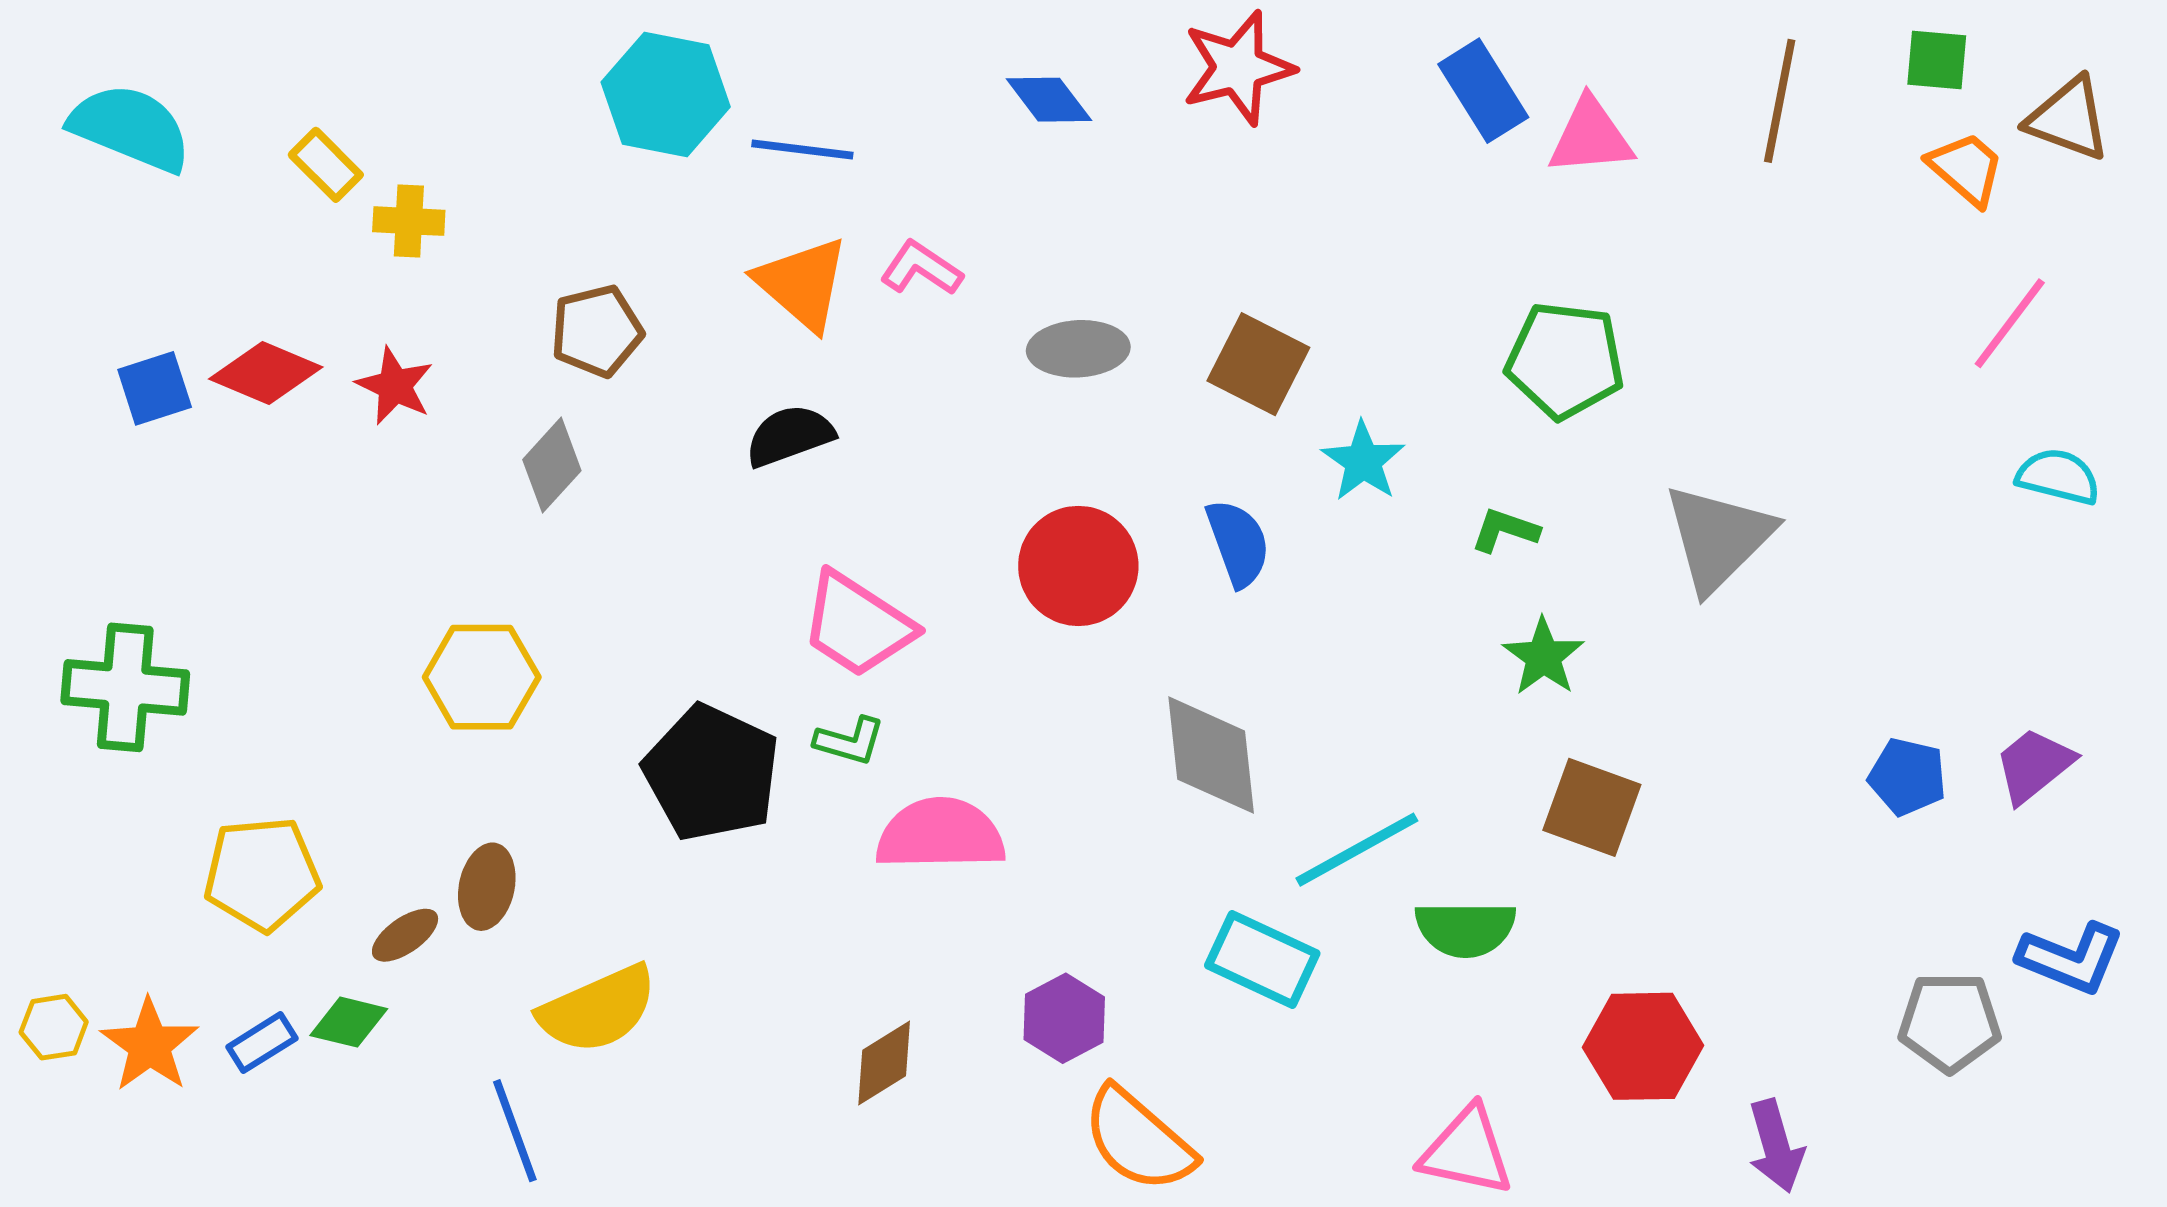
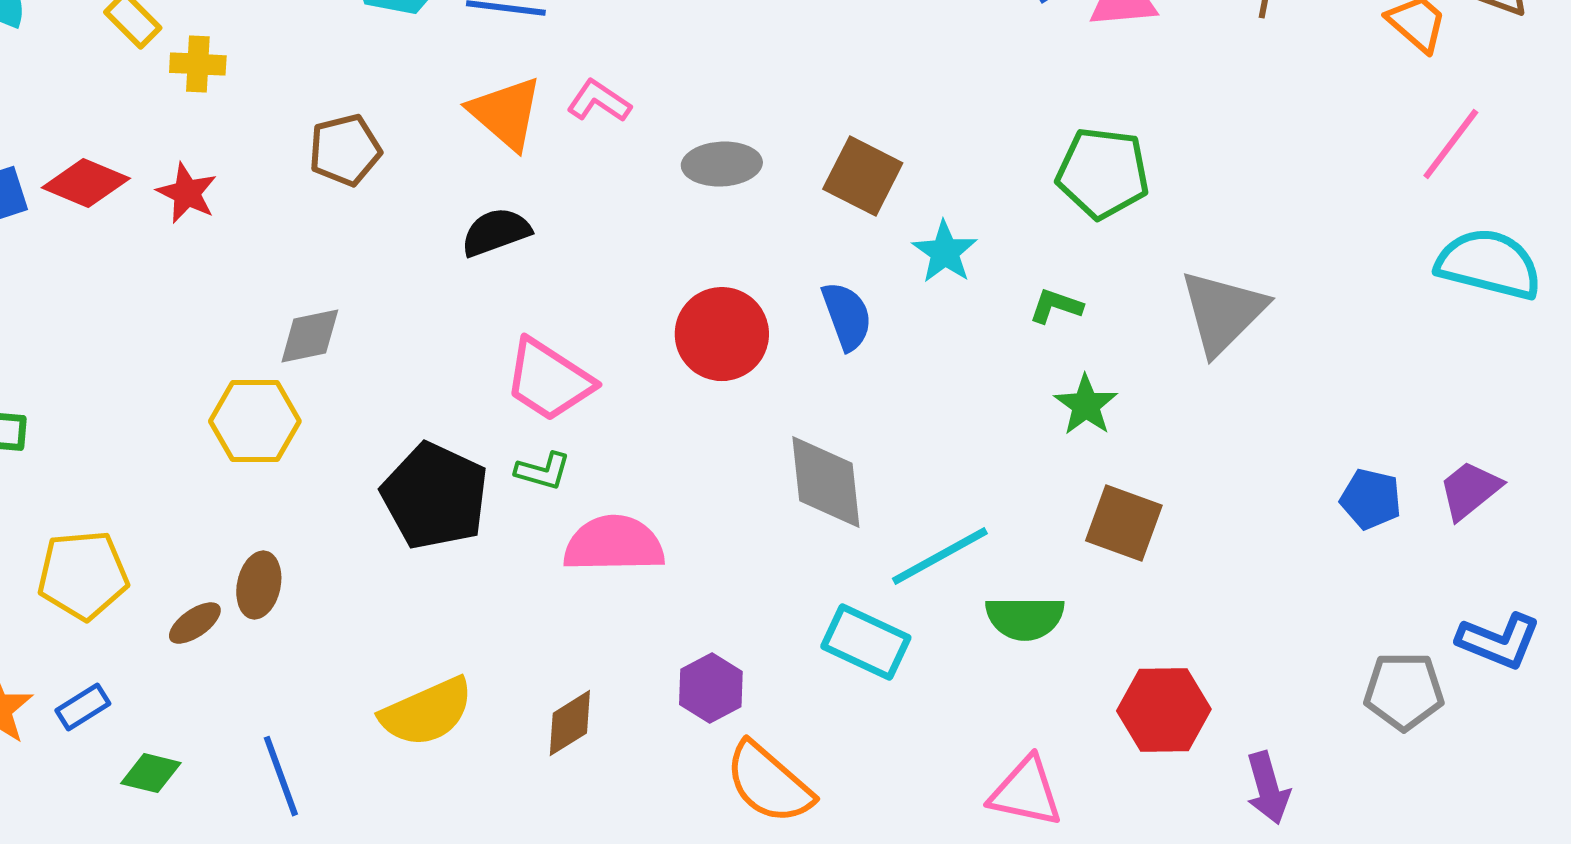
gray diamond: (552, 465) -> (310, 336), moved, turned 36
cyan semicircle: (2058, 477) -> (1489, 264), size x1.6
yellow semicircle: (598, 1009) -> (427, 712), moved
green diamond: (349, 1022) -> (151, 773), moved

